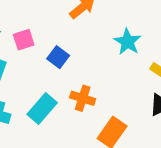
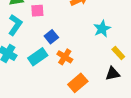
blue square: (58, 57) -> (51, 37), moved

